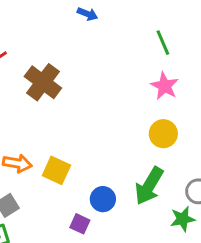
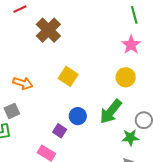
yellow square: (56, 170) -> (68, 76), moved

